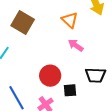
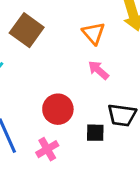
black square: (70, 90) -> (95, 133), moved

